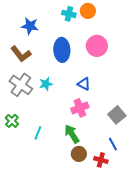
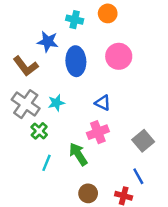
cyan cross: (69, 14) -> (75, 20), moved
blue star: (30, 26) -> (48, 42), moved
green cross: (12, 121) -> (39, 131), moved
green arrow: (72, 134) -> (78, 154), moved
brown circle: (79, 154) -> (88, 193), moved

